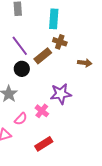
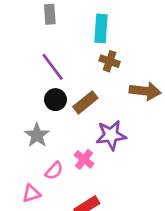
brown rectangle: (43, 56) -> (85, 102), moved
brown arrow: (85, 63) -> (145, 91), size x1.5

